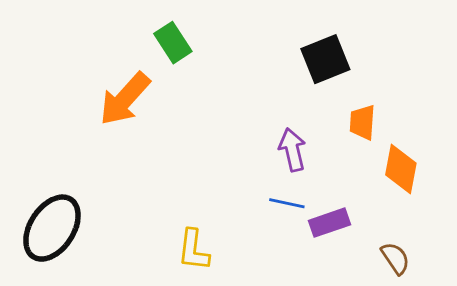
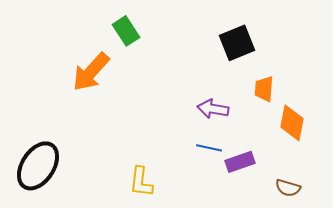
purple arrow: (292, 150) -> (213, 109), turned -68
brown semicircle: (395, 258) -> (288, 188), turned 140

